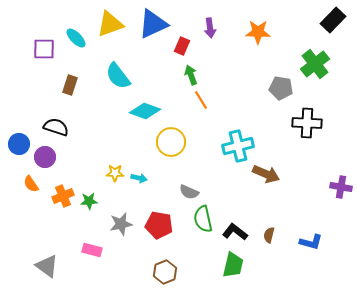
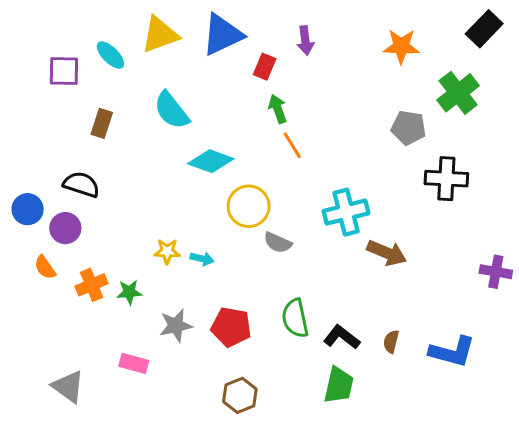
orange star: (258, 32) -> (401, 46), moved
gray semicircle: (189, 192) -> (278, 243), moved
blue L-shape: (311, 242) -> (452, 352), size x1.4

